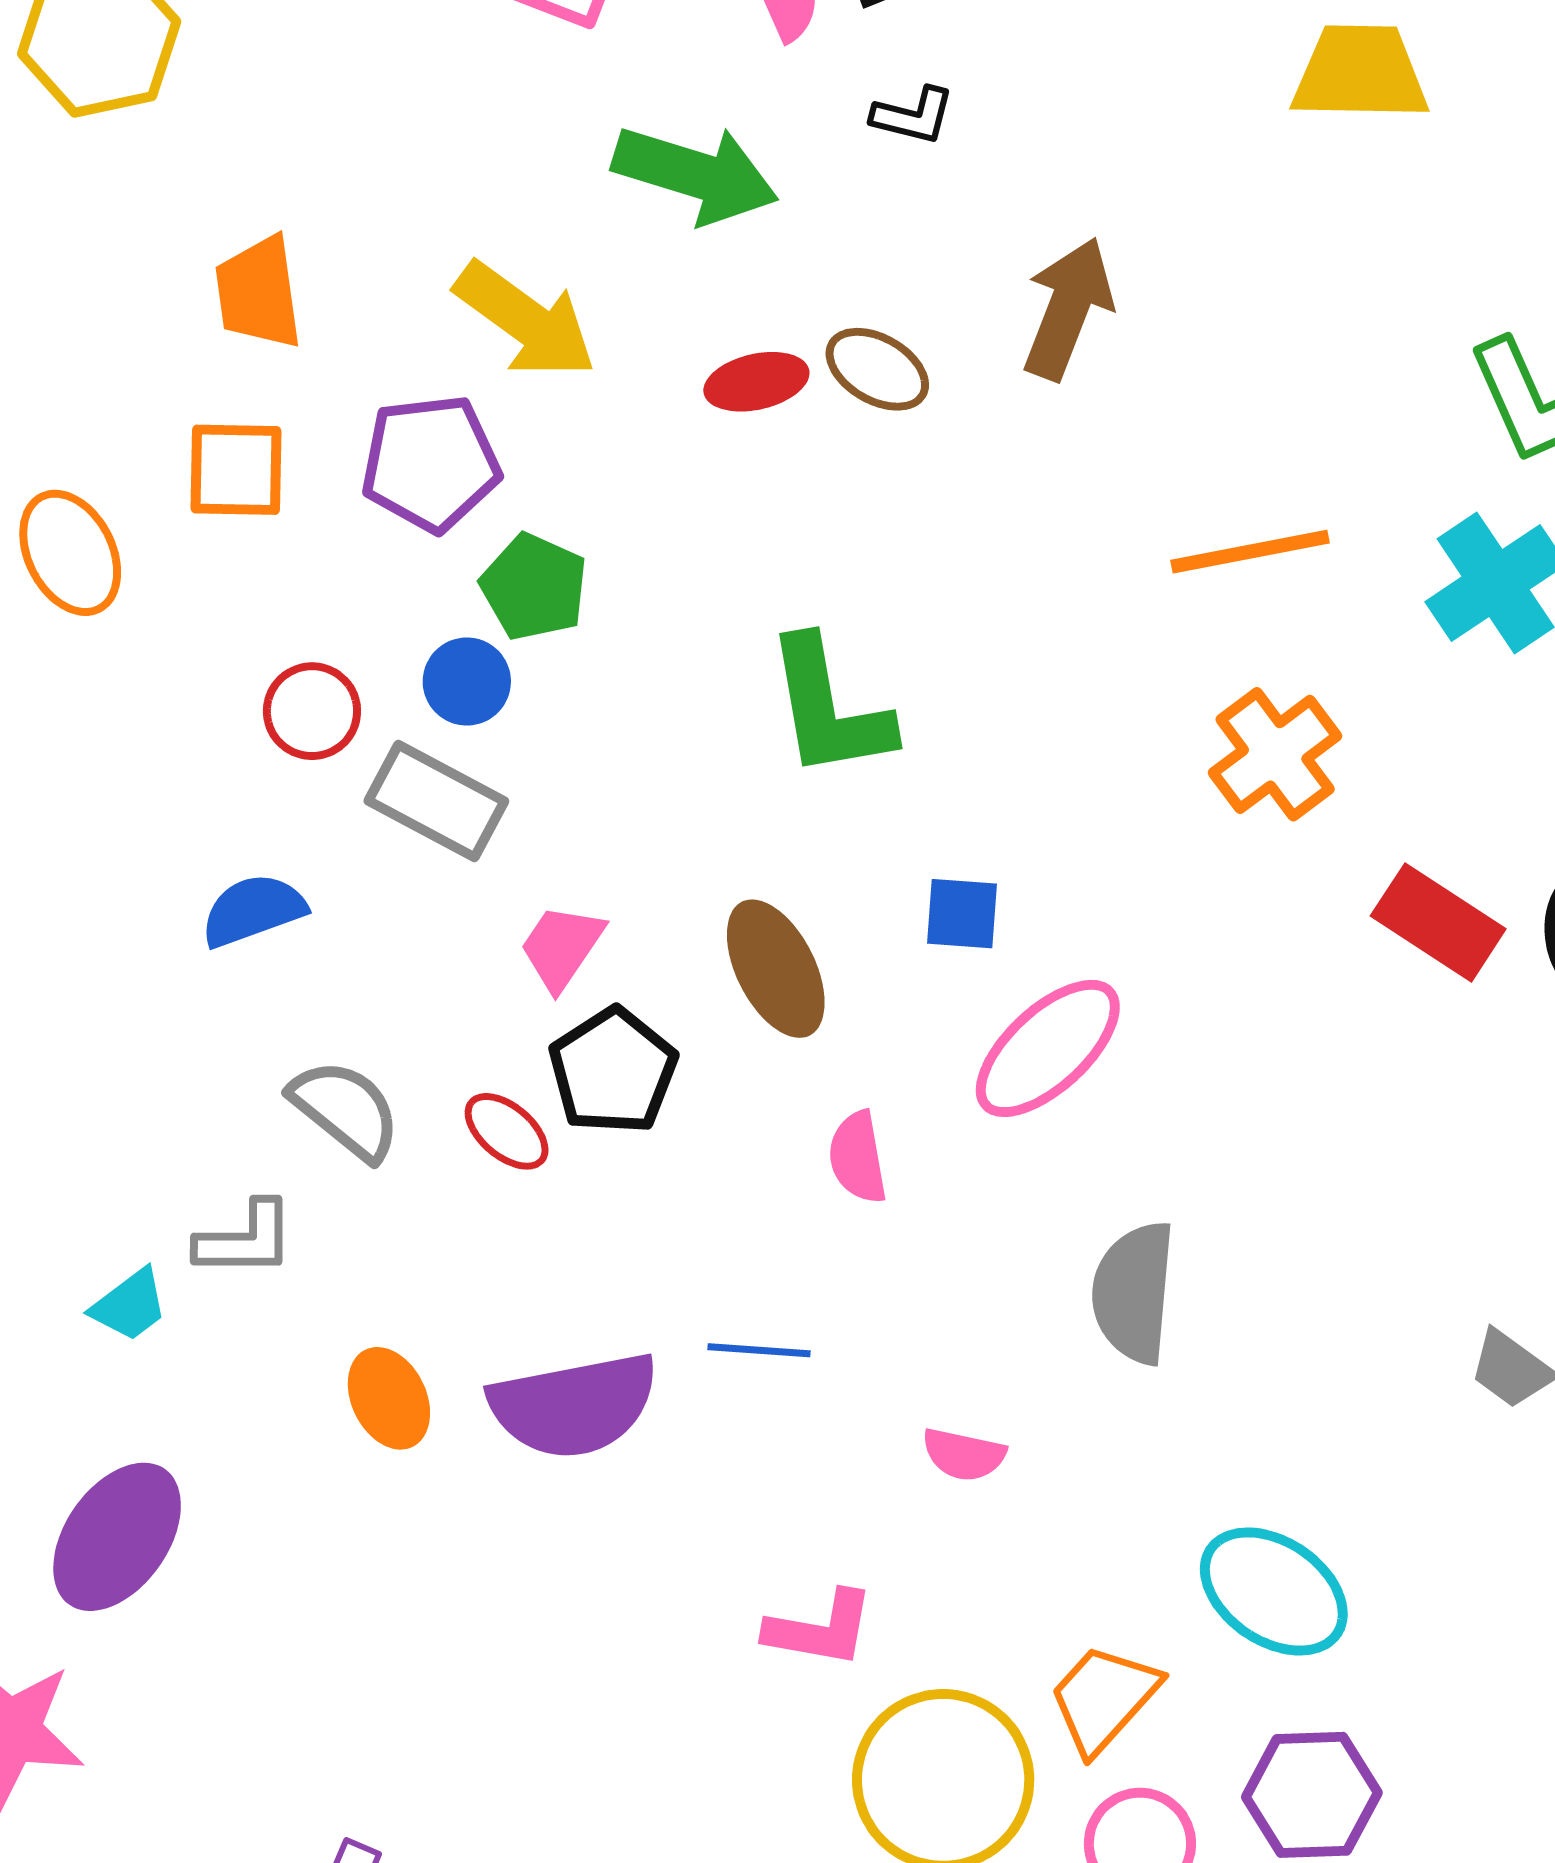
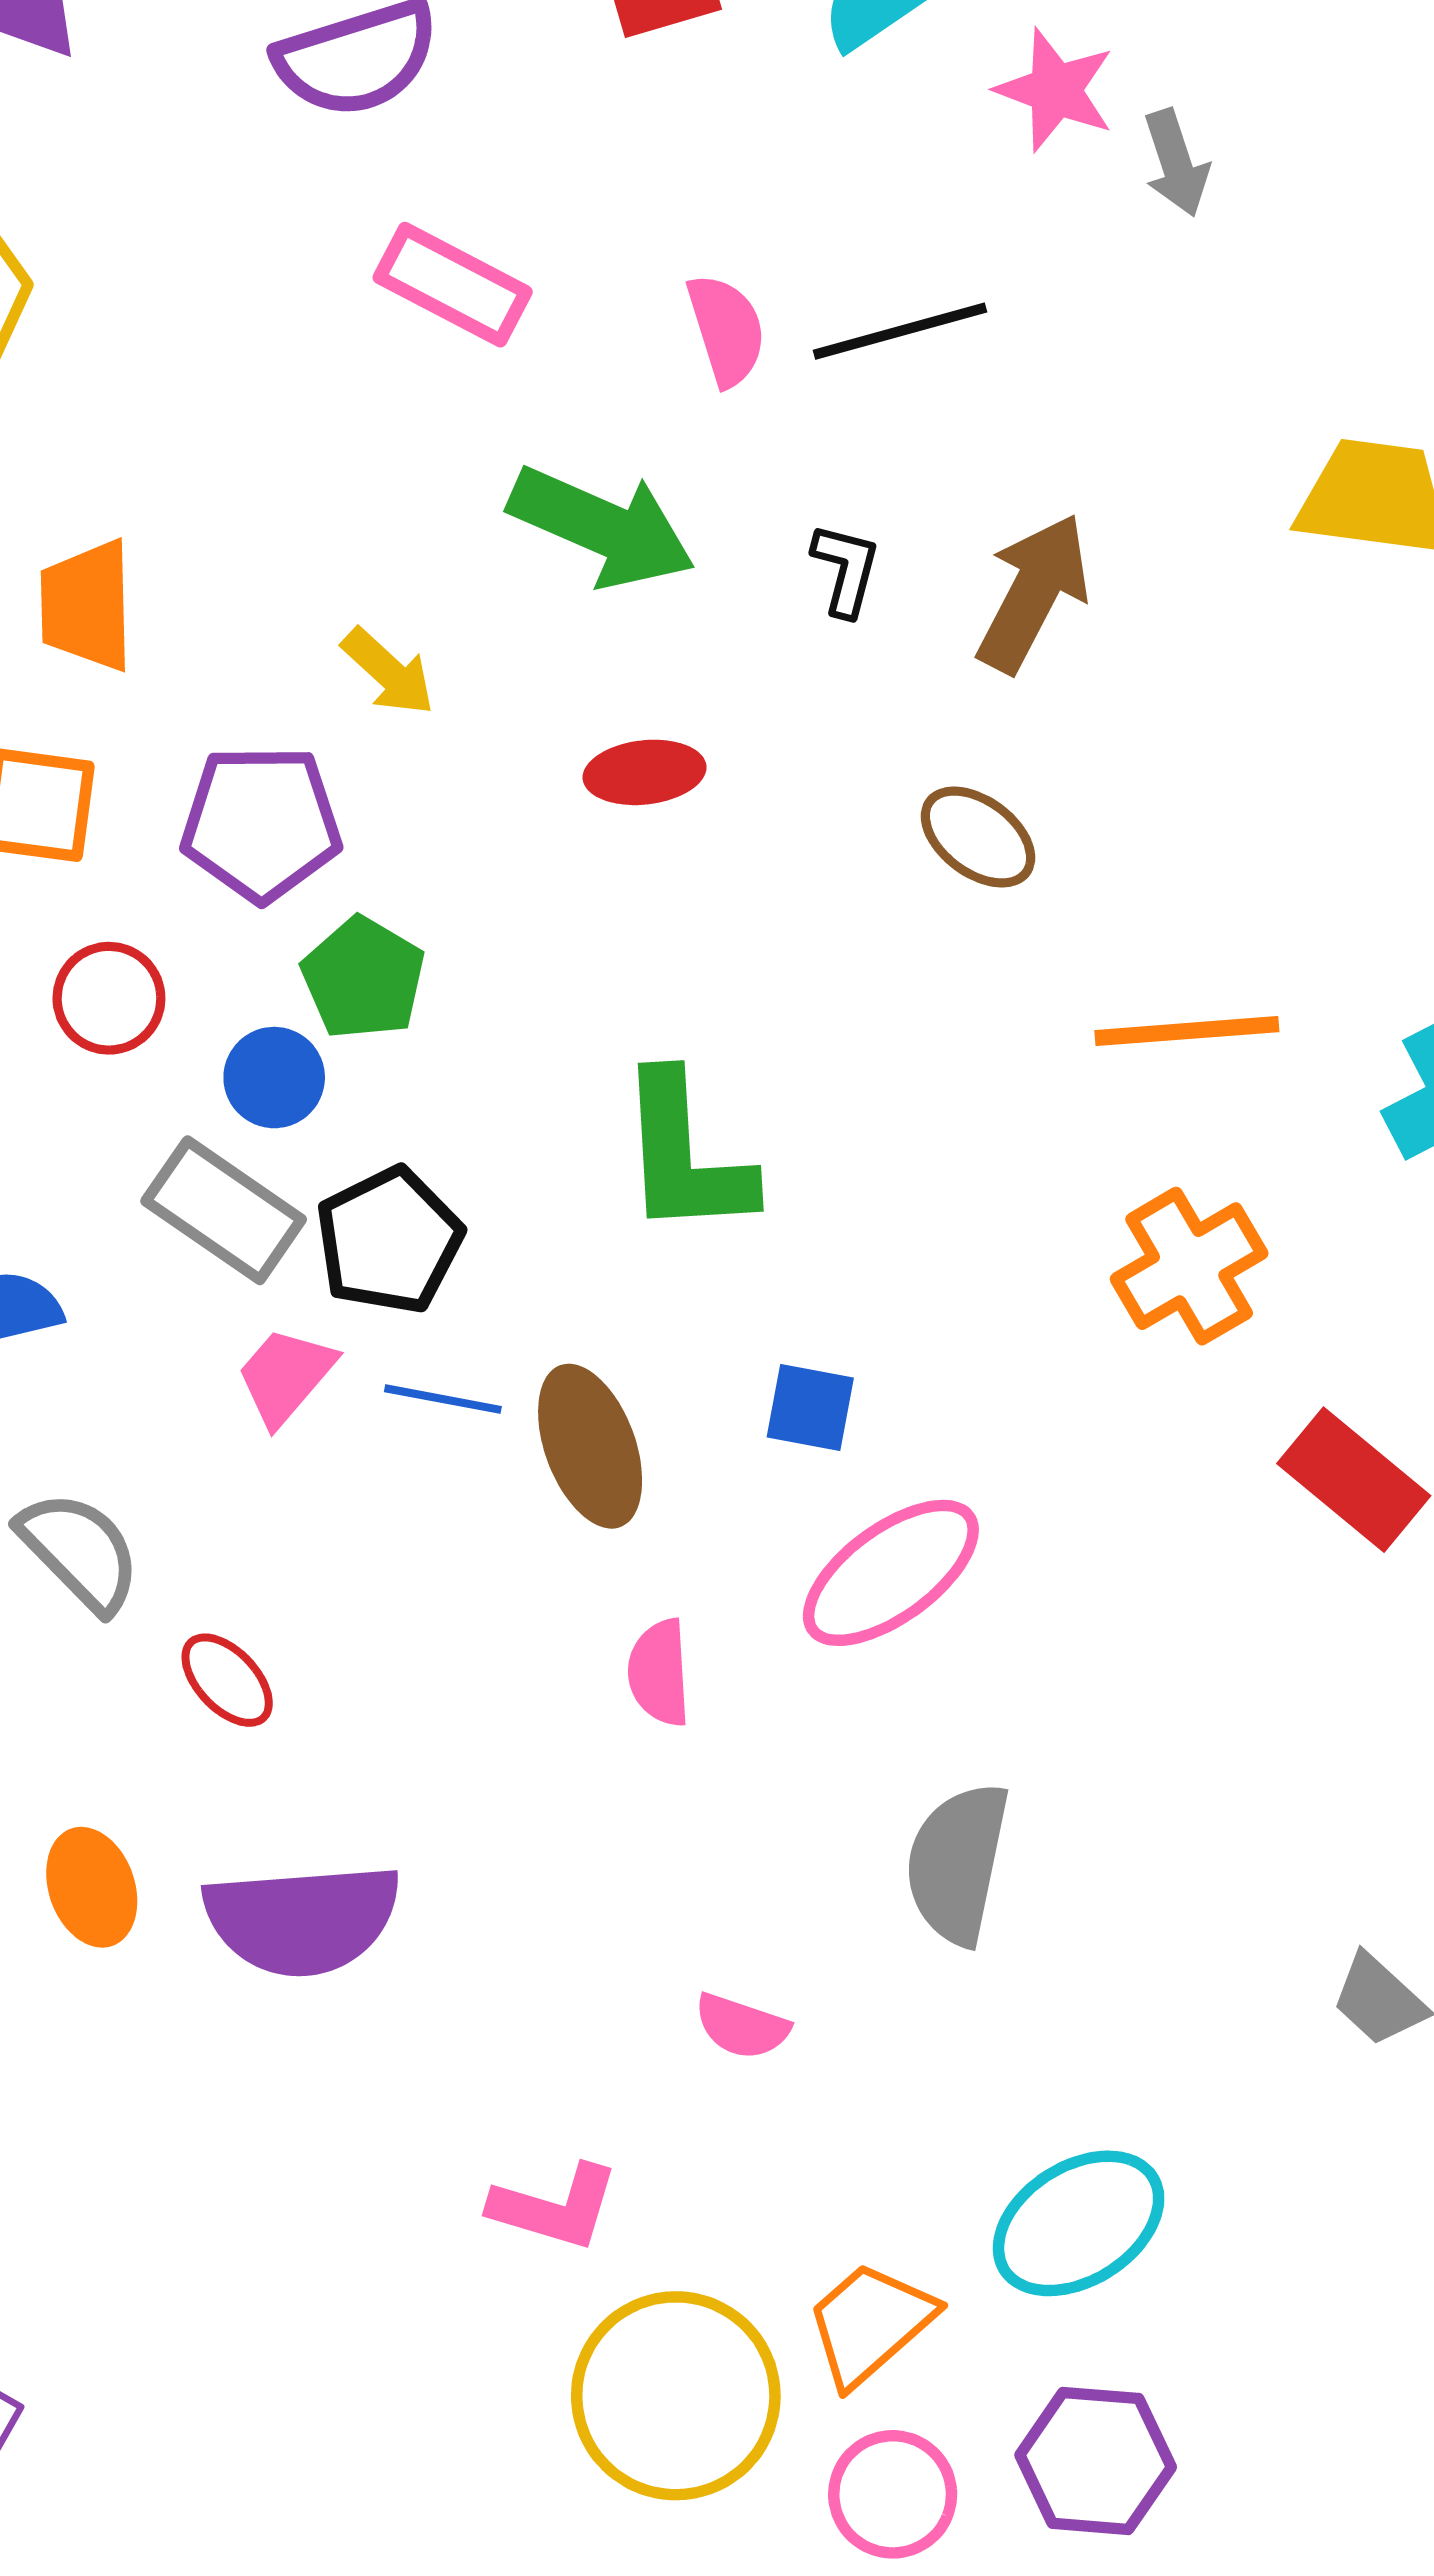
black L-shape: (913, 116) -> (846, 569), moved, turned -96
brown arrow: (1068, 308) -> (1033, 593), moved
yellow arrow: (525, 320) -> (388, 672), size x0.6
brown ellipse: (877, 369) -> (978, 837), moved
red circle: (312, 711) -> (109, 998), moved
pink trapezoid: (562, 947) -> (286, 1376), moved
black pentagon: (613, 1071) -> (389, 1241), moved
red ellipse: (507, 1131) -> (227, 1680), moved
blue line: (759, 1350) -> (443, 1399), moved
cyan ellipse: (1274, 1591) -> (1079, 2223), turned -73

